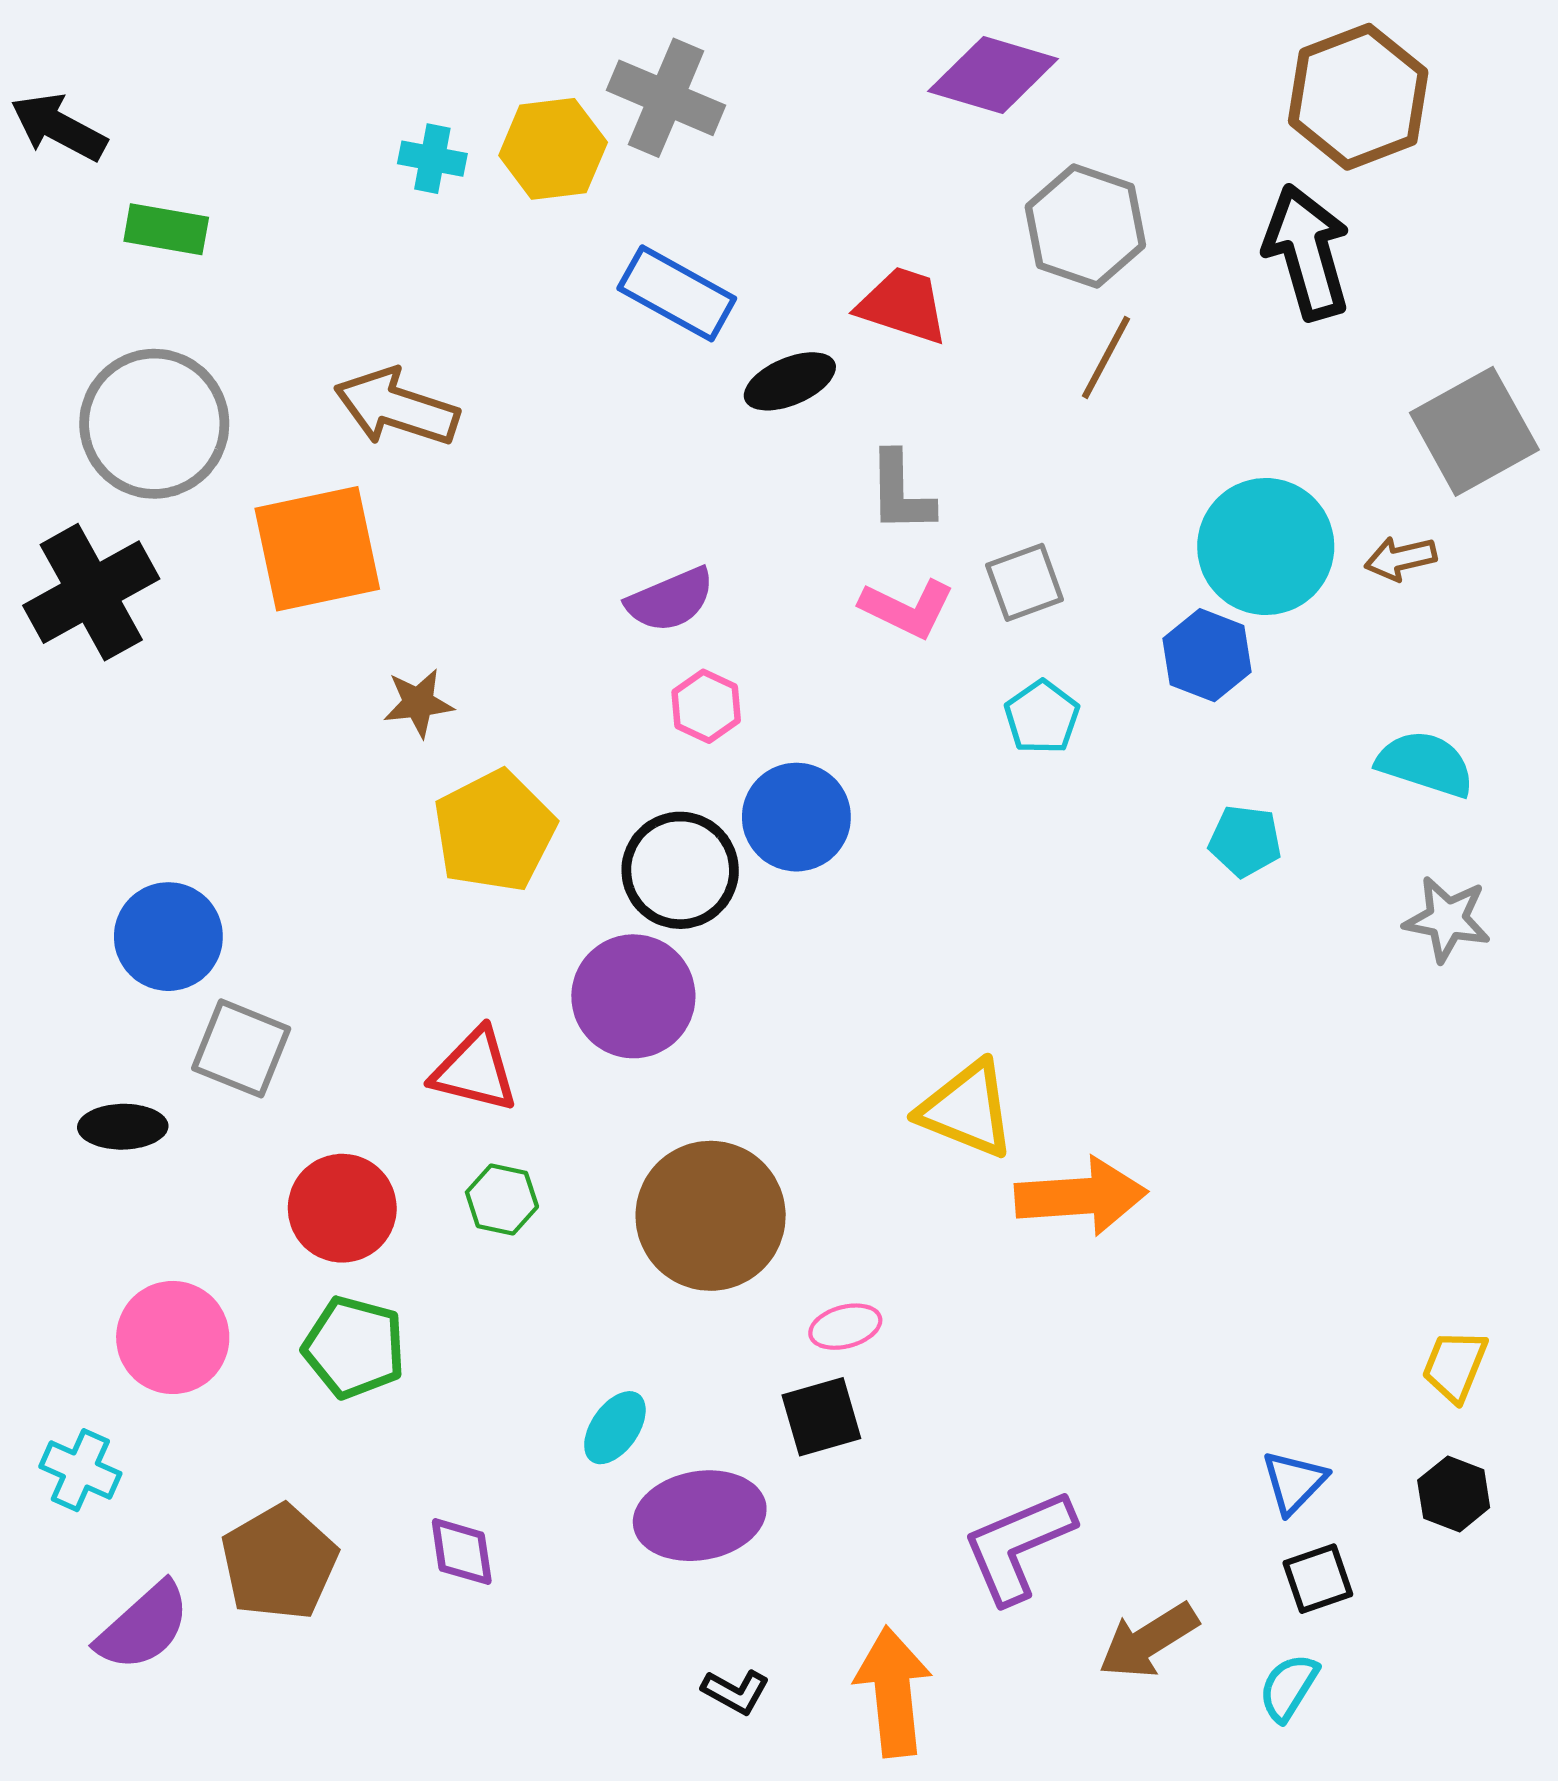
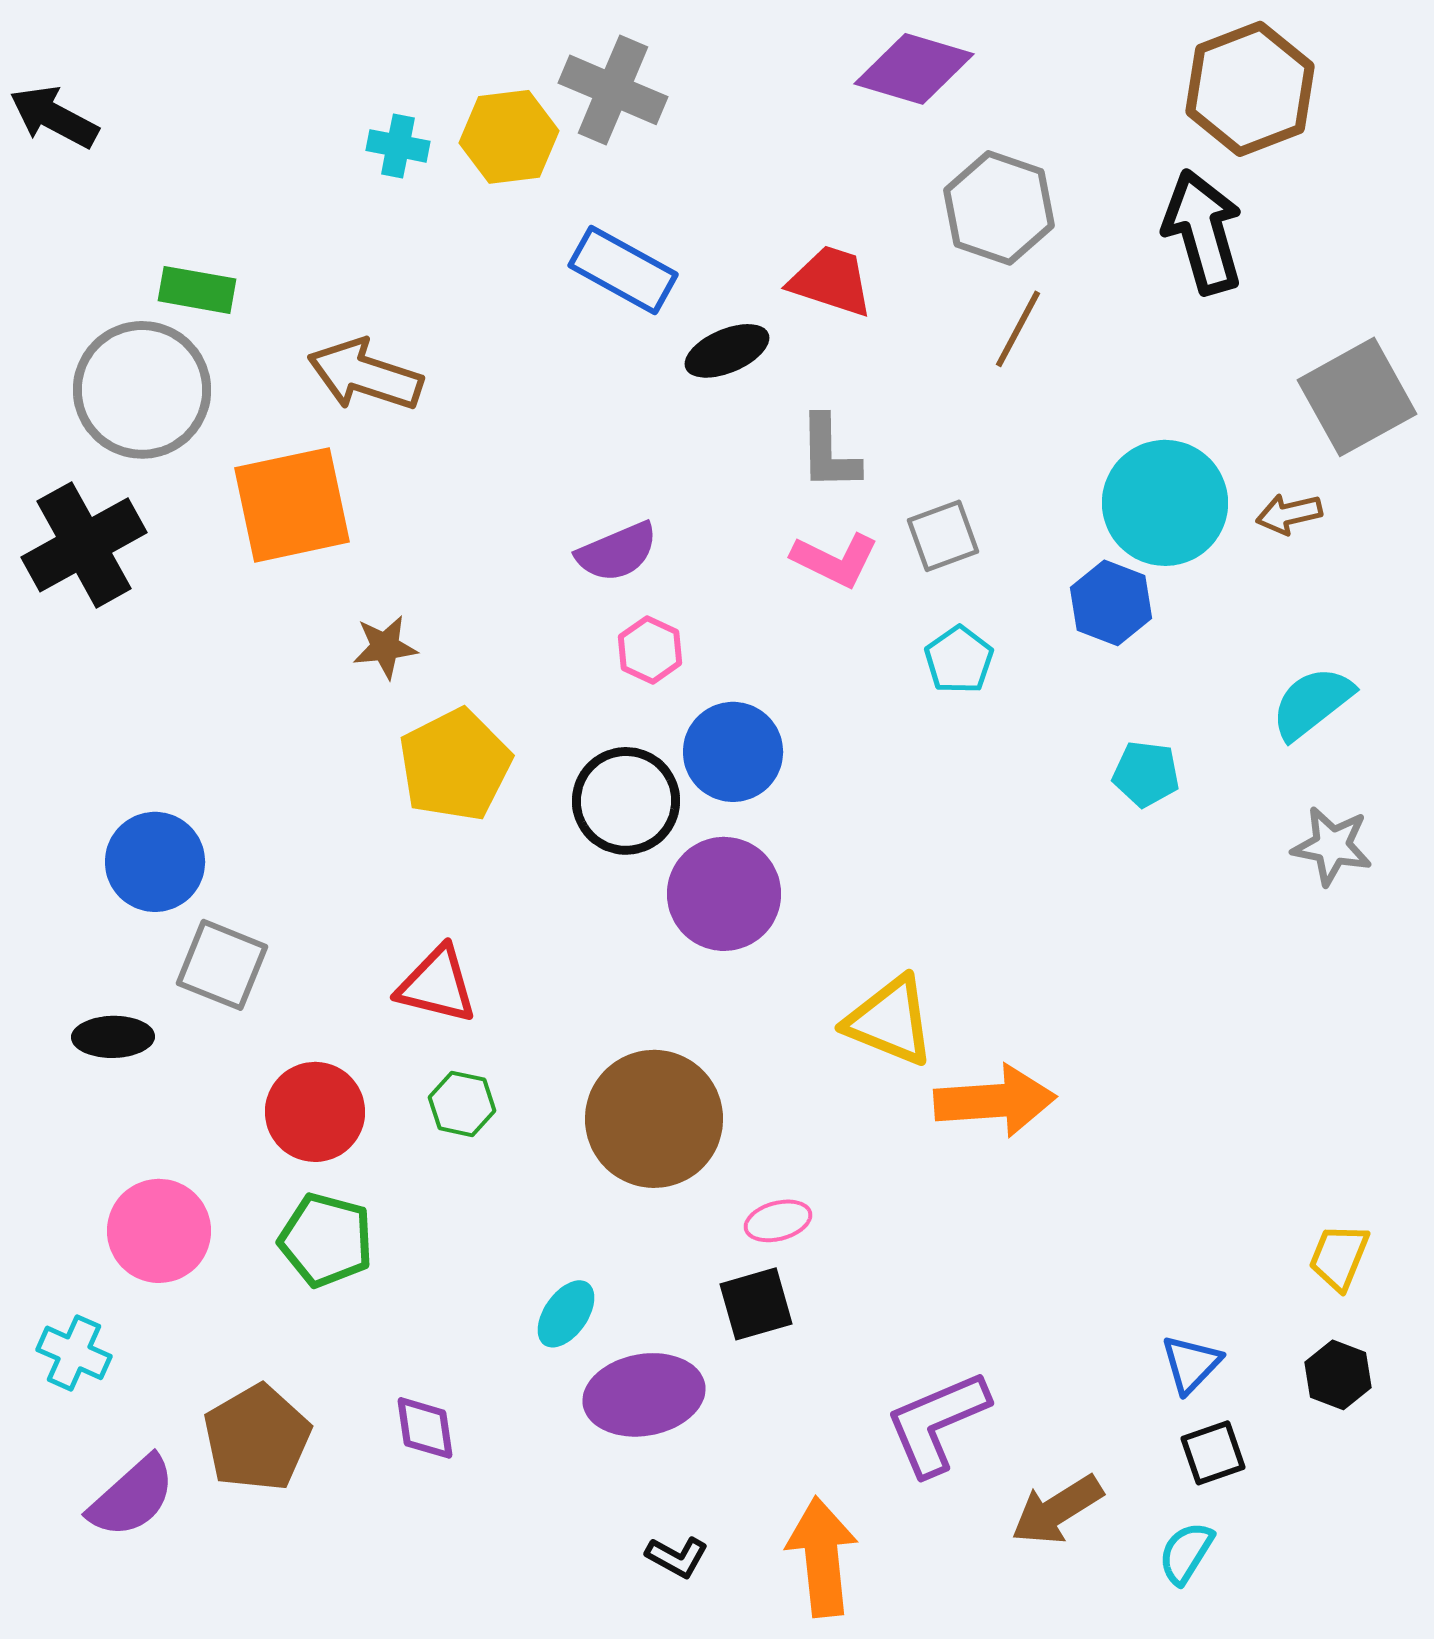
green rectangle: (166, 229) -> (197, 290), moved
cyan semicircle: (1425, 764) -> (1312, 703), turned -56
purple circle: (633, 996) -> (724, 894), moved

